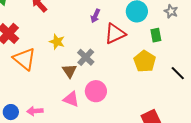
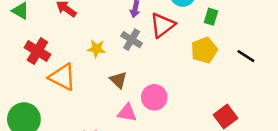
green rectangle: (156, 35) -> (211, 17), turned 40
gray cross: (86, 57) -> (132, 40), moved
yellow pentagon: (145, 61) -> (204, 50), turned 30

